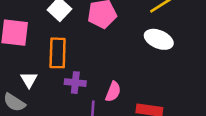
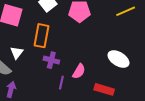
white ellipse: (159, 39) -> (118, 59), moved

